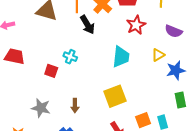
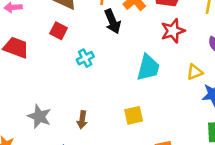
cyan cross: (70, 57) -> (85, 58), turned 32
red square: (51, 71) -> (59, 31), moved
yellow square: (115, 96) -> (134, 115), size x0.7

